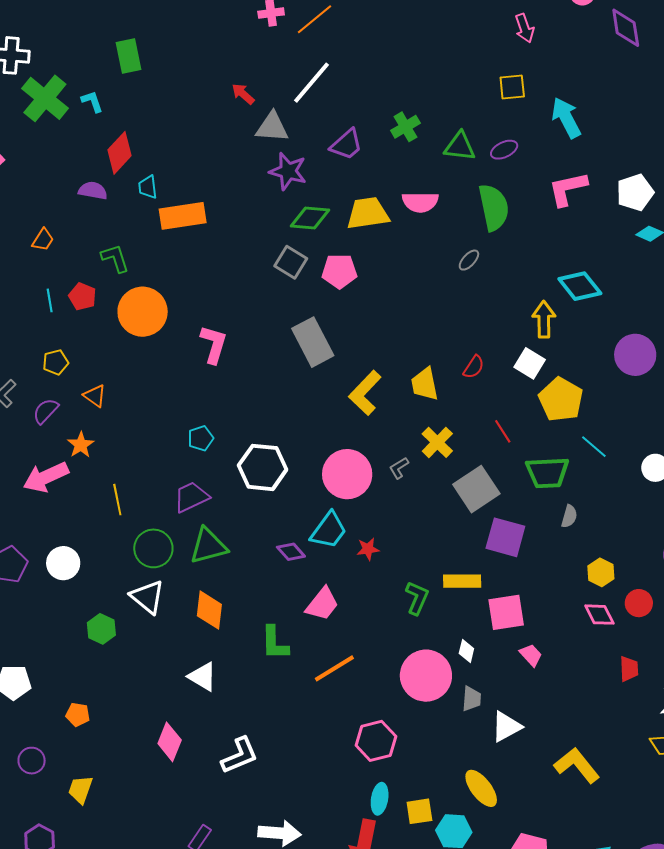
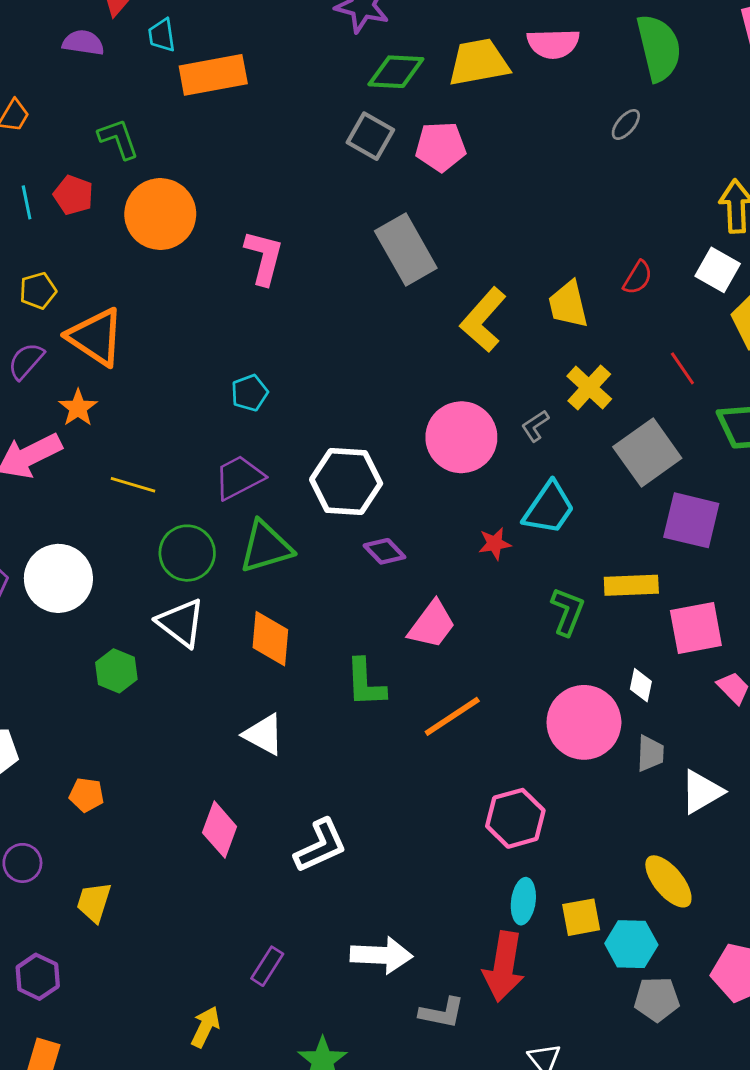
orange triangle: (95, 396) -> (96, 337), size x1.8
white hexagon: (263, 467) -> (346, 482), moved
yellow line: (117, 500) -> (133, 485), turned -60
cyan trapezoid: (329, 530) -> (549, 508), moved
white circle: (63, 563) -> (58, 578), size x1.4

